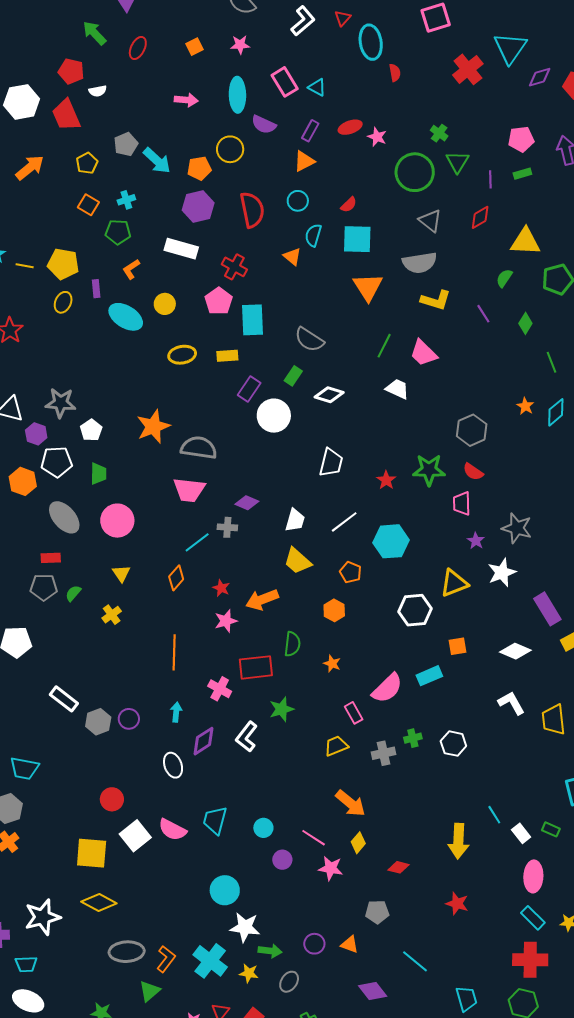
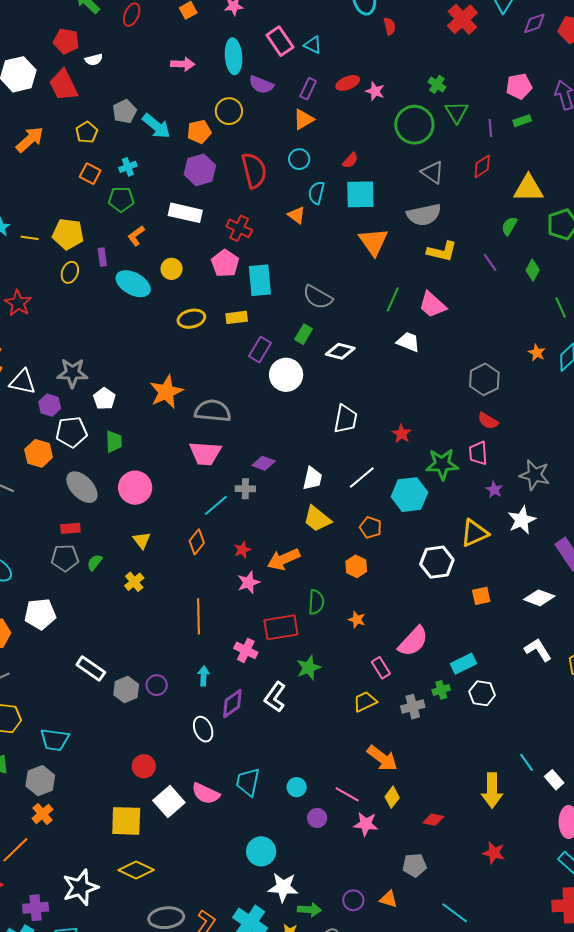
green star: (429, 470) -> (442, 464), moved
red star: (221, 588) -> (242, 550), turned 30
cyan rectangle: (429, 676) -> (463, 664), moved

